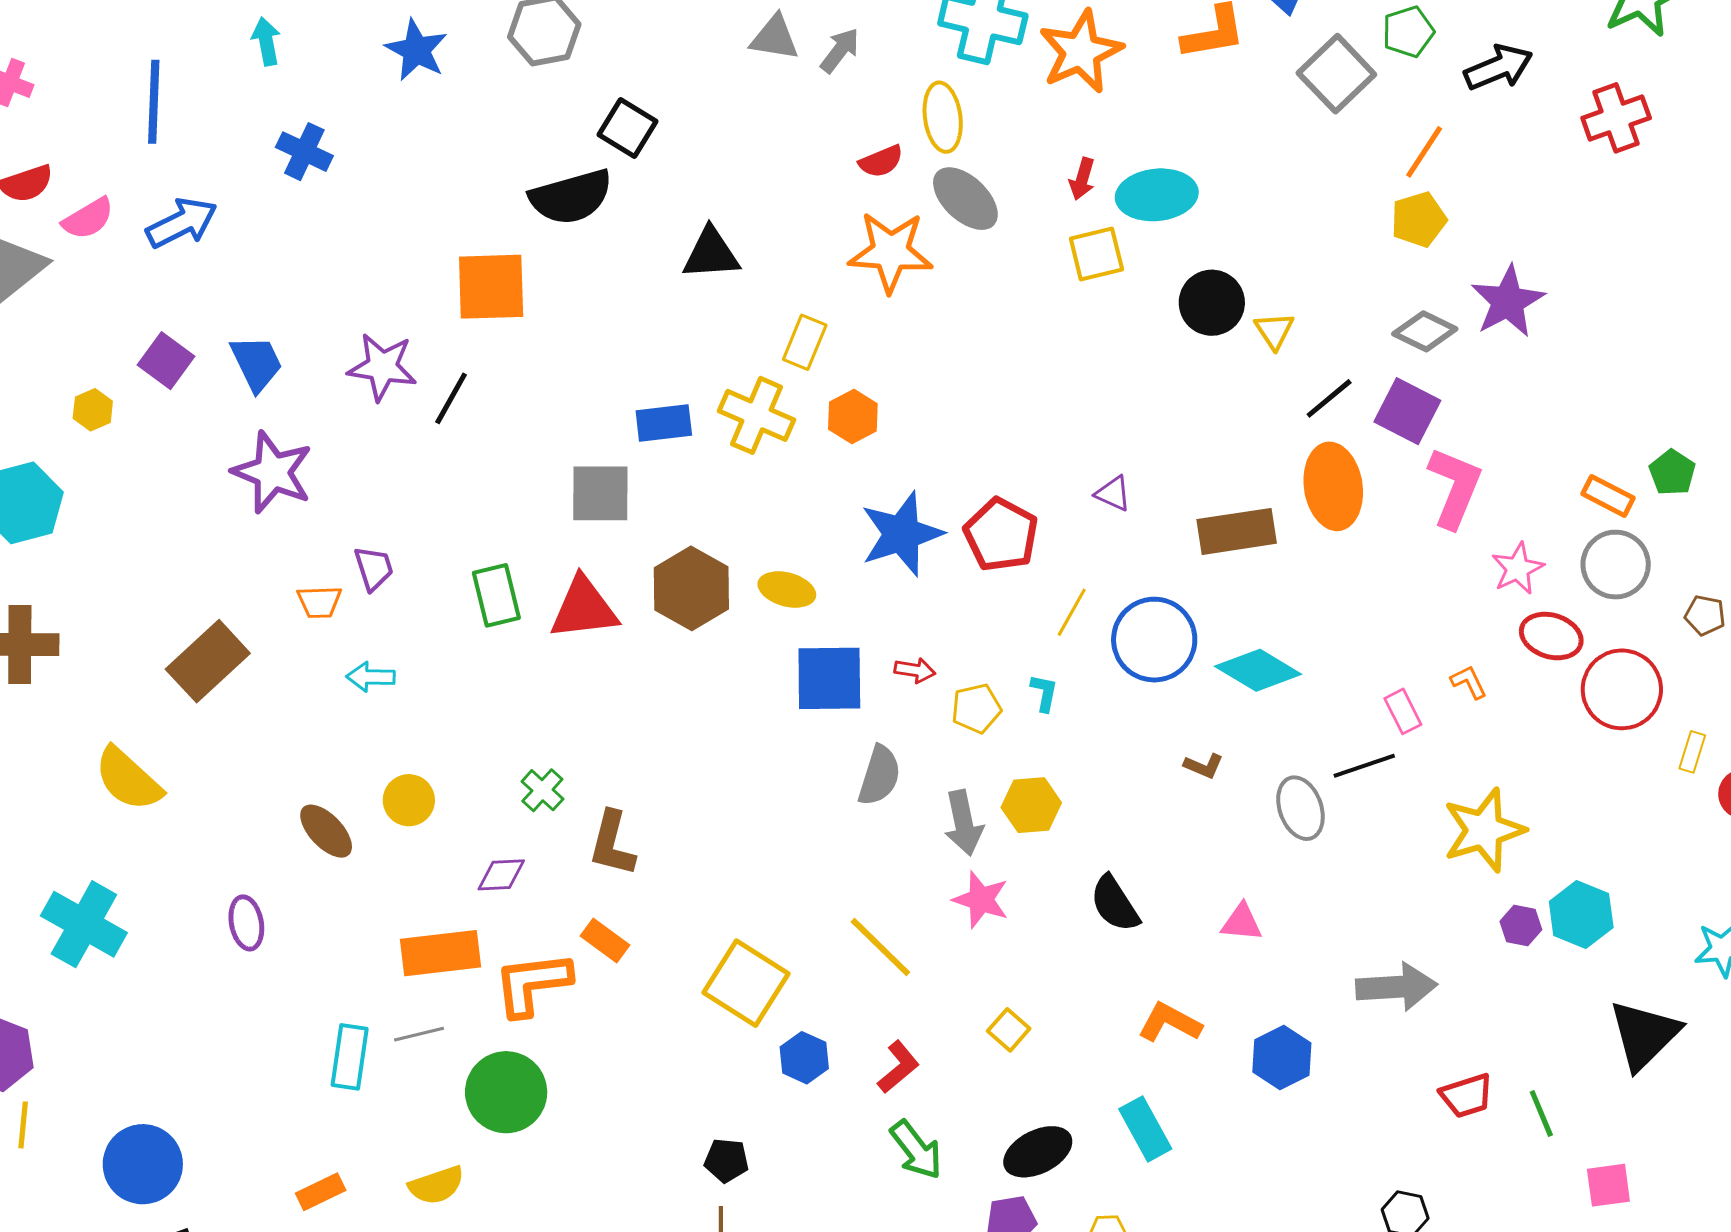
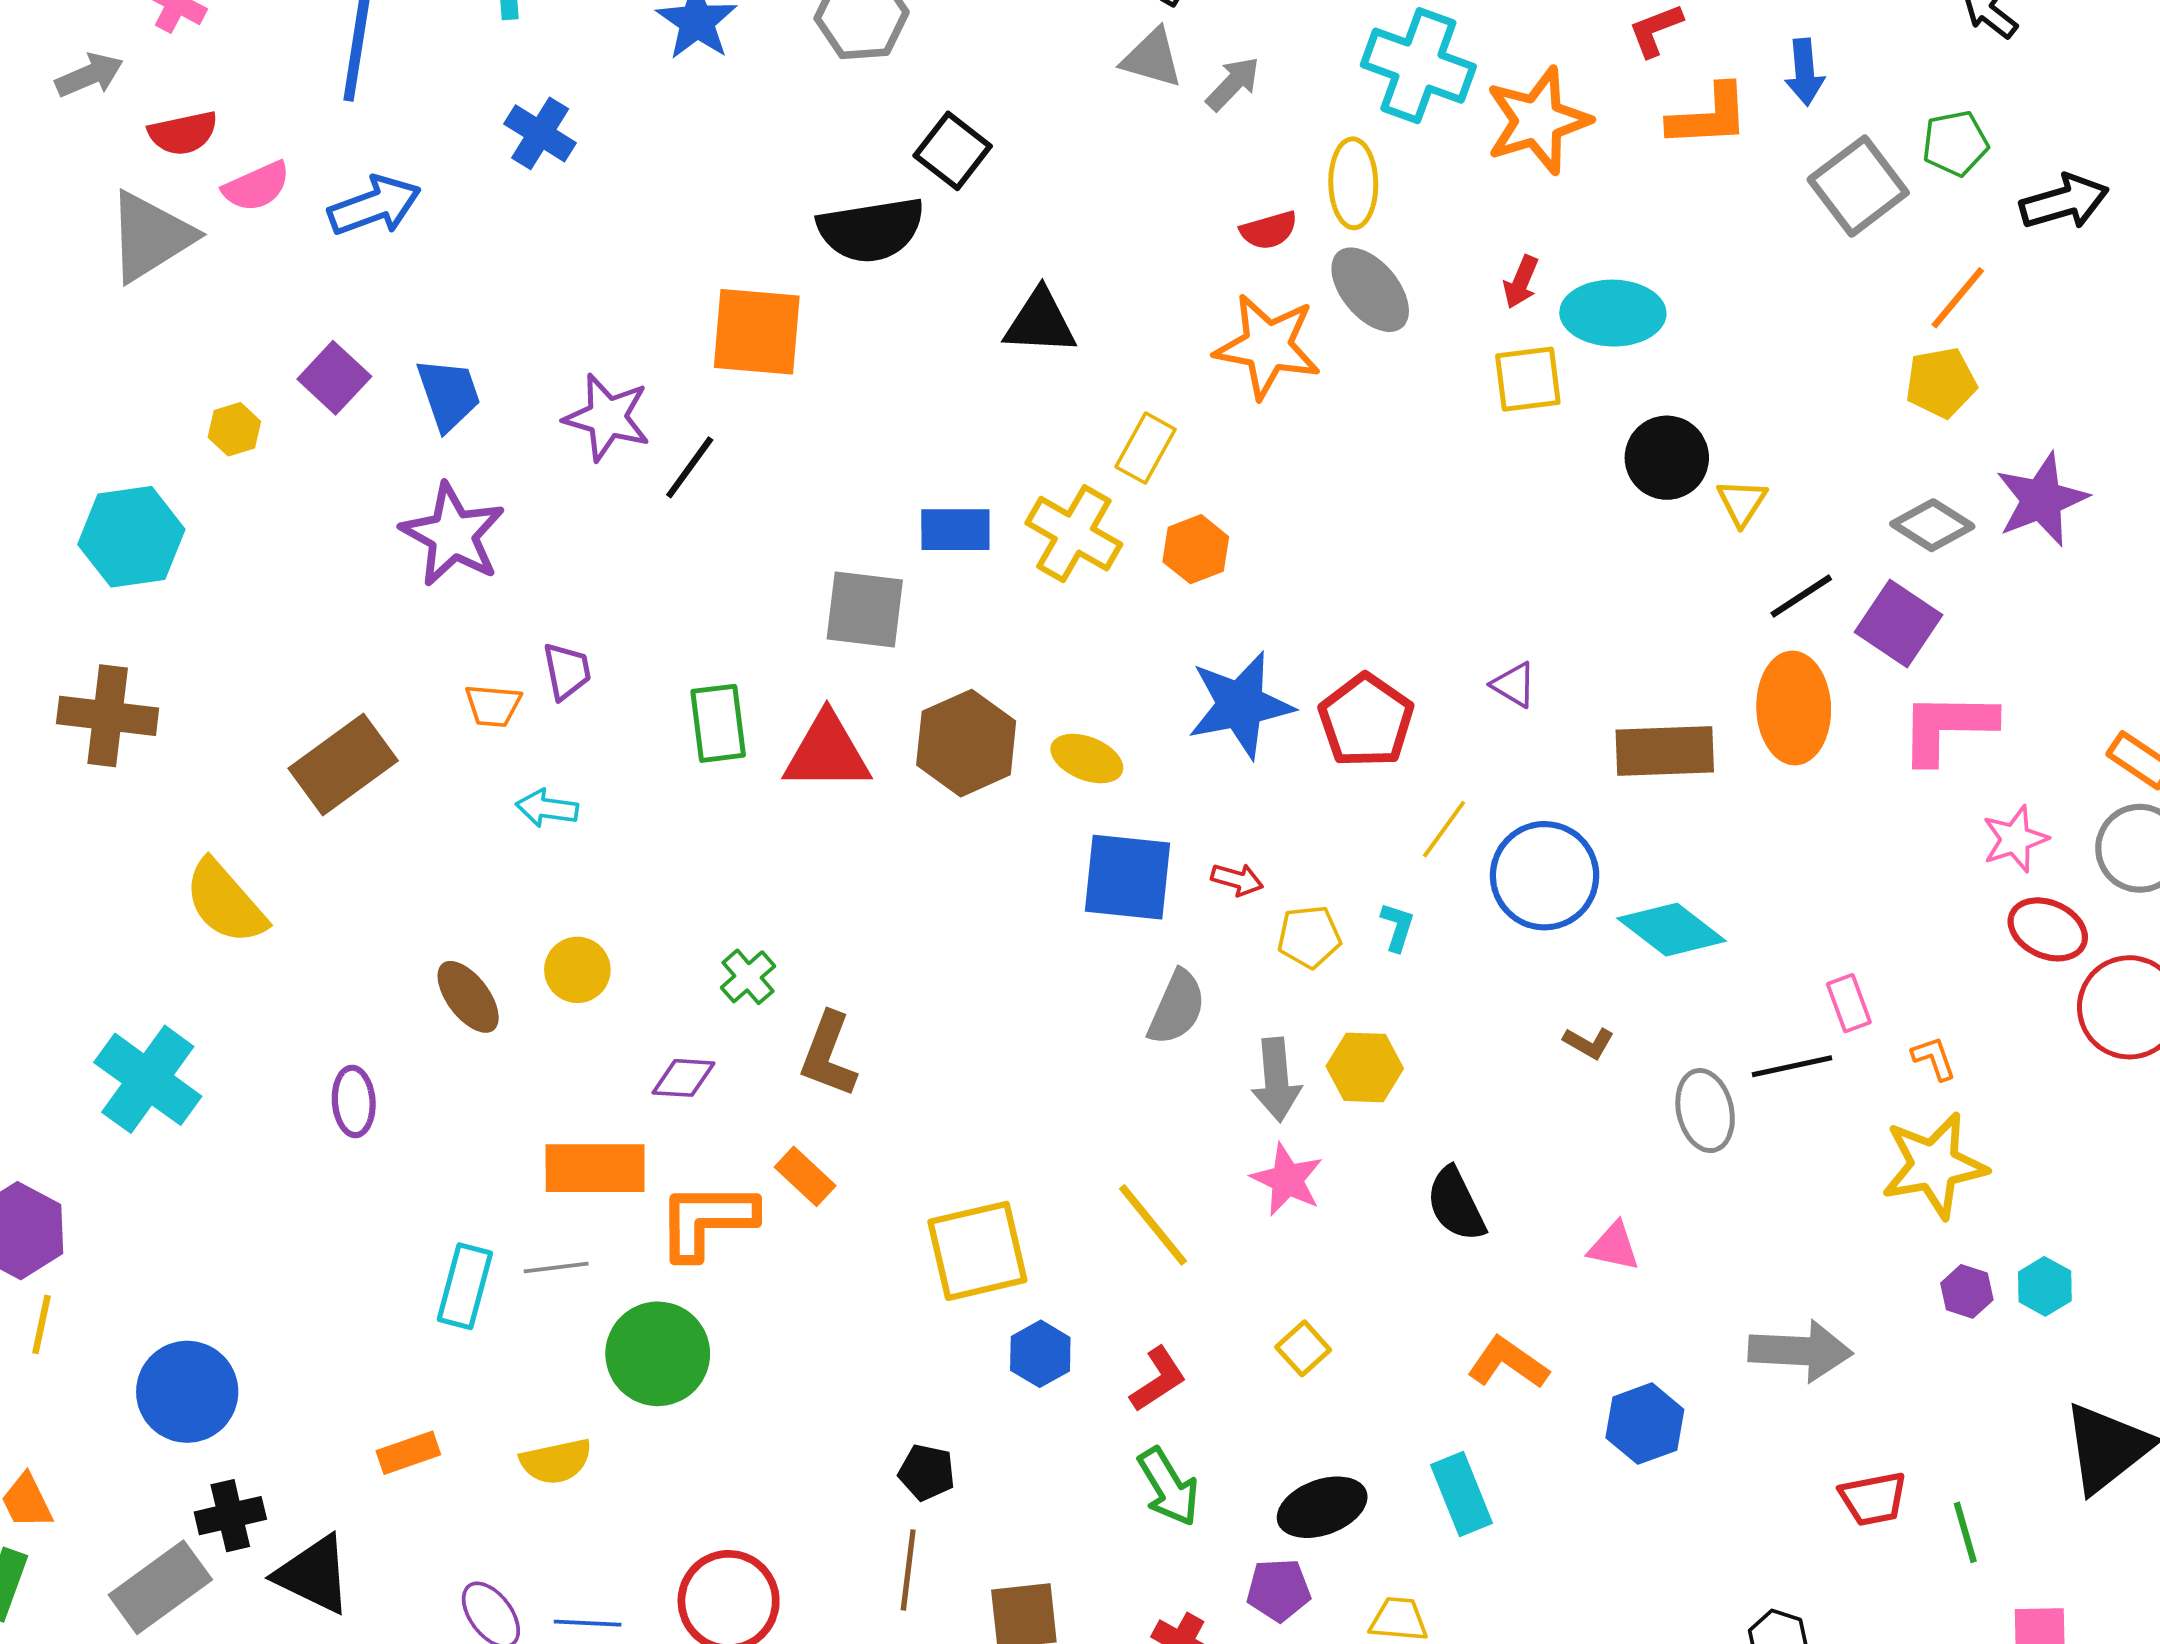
pink L-shape: (1455, 487) -> (1947, 727), turned -118
orange L-shape: (1469, 682) -> (1934, 1058), moved
cyan hexagon: (1581, 915) -> (2045, 1286), size x0.7
yellow square: (746, 983) -> (977, 1251), turned 38

